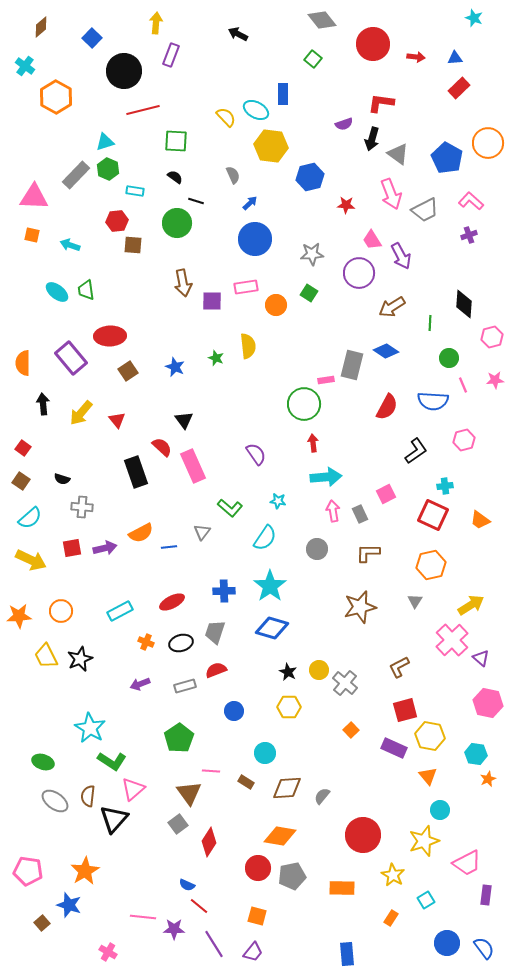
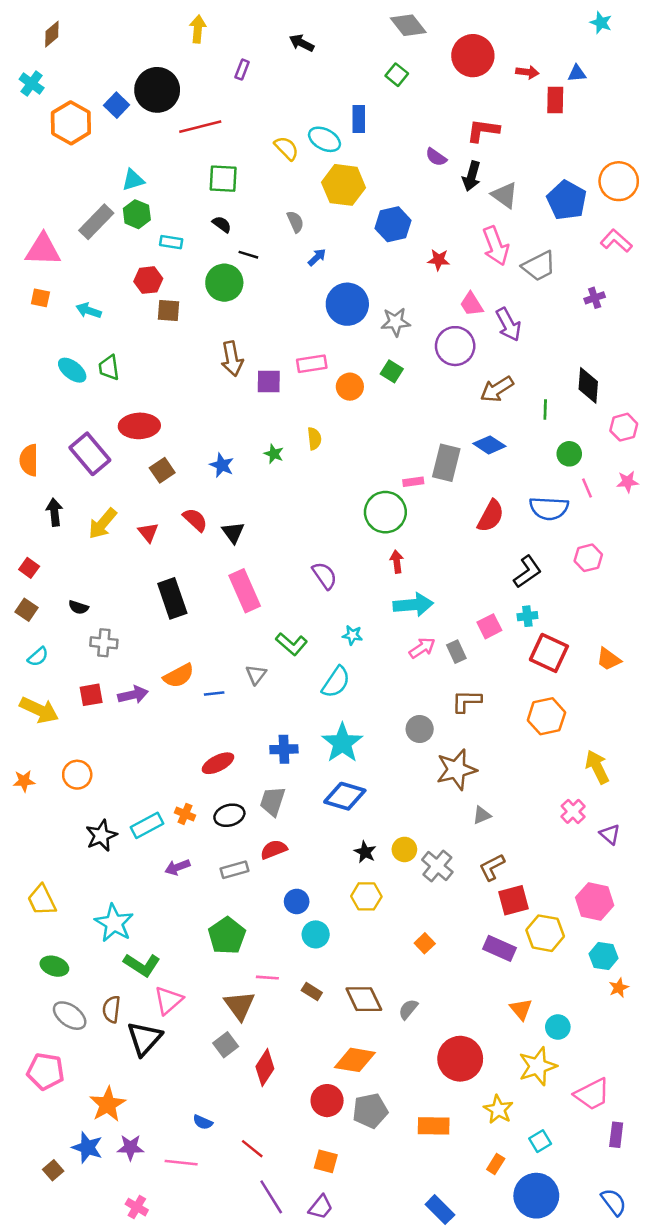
blue square: (92, 38) -> (117, 105), moved
purple rectangle: (171, 55) -> (242, 70), moved, size x0.7
red rectangle: (459, 88) -> (555, 100), moved, turned -45
red line: (143, 110) -> (200, 127), moved
purple semicircle: (344, 124) -> (436, 157), turned 54
pink L-shape: (471, 201) -> (616, 241), moved
blue circle: (255, 239) -> (347, 304), moved
yellow semicircle: (248, 346) -> (314, 439), size x0.7
red semicircle: (162, 447) -> (195, 520), moved
cyan cross: (445, 486) -> (527, 616), moved
pink arrow: (333, 511) -> (422, 648), turned 65
cyan semicircle: (30, 518) -> (38, 657), size x0.7
gray circle: (317, 549) -> (420, 729), moved
gray triangle: (415, 601) -> (482, 815), moved, turned 35
yellow arrow: (471, 605) -> (597, 767), turned -84
cyan rectangle: (120, 611) -> (147, 825), moved
orange star: (19, 616) -> (24, 781), size x0.7
pink cross: (452, 640) -> (573, 811), size x0.6
yellow trapezoid: (46, 656) -> (42, 900), moved
brown L-shape: (399, 667) -> (492, 867), moved
pink hexagon: (488, 703) -> (595, 901), moved
orange square: (351, 730) -> (425, 943), moved
cyan circle: (265, 753) -> (316, 934), moved
orange triangle: (428, 776) -> (521, 1009), moved
brown diamond: (287, 788) -> (364, 999), turned 68
pink pentagon: (28, 871) -> (46, 1071), moved
blue semicircle: (187, 885) -> (203, 1122), moved
purple star: (174, 929) -> (130, 1147), moved
blue circle: (447, 943) -> (536, 1196), moved, size x1.4
blue rectangle: (347, 954) -> (440, 1210), turned -40

